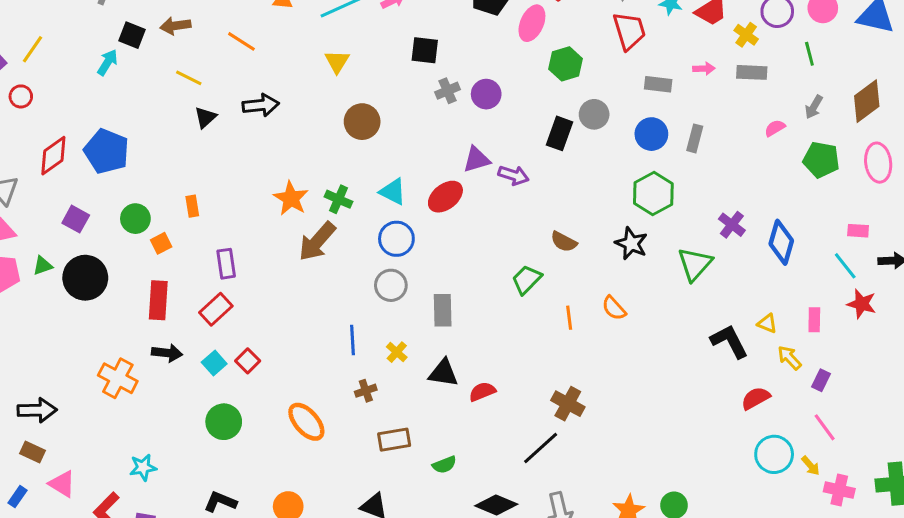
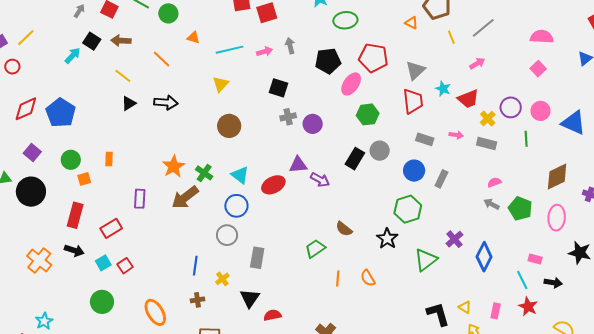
gray arrow: (814, 107) -> (492, 204), moved, turned 77
purple rectangle: (226, 264) -> (140, 199), moved
black triangle: (443, 373) -> (250, 298), turned 45
cyan star: (143, 467) -> (44, 321), turned -30

